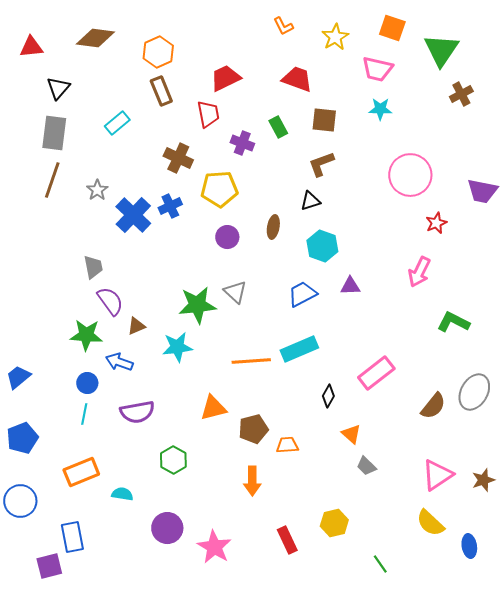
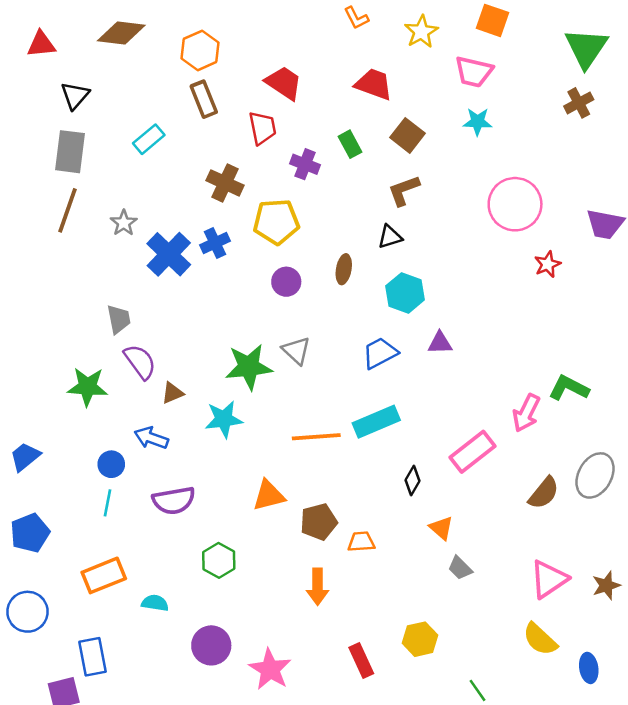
green triangle: (441, 50) -> (586, 48), moved
red trapezoid: (225, 78) -> (284, 83), turned 60
brown square: (324, 120) -> (408, 135), turned 32
pink arrow: (419, 272) -> (526, 413), moved
green star: (86, 335) -> (88, 387), moved

